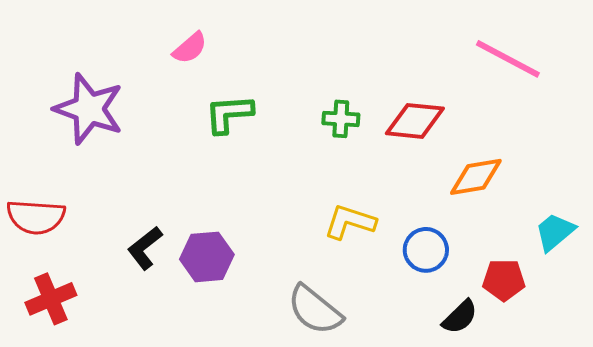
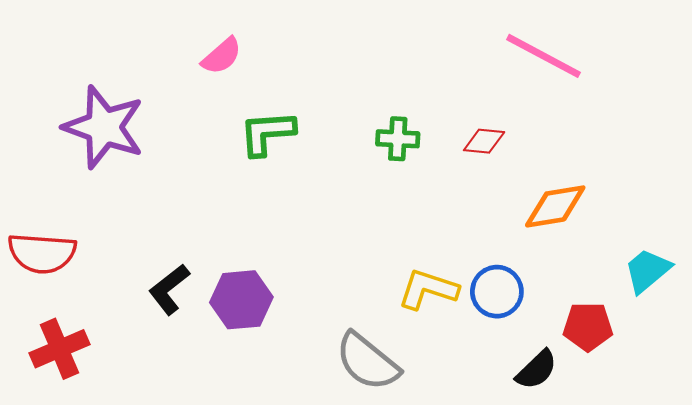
pink line: (508, 59) -> (544, 56), moved
red diamond: (415, 121) -> (484, 141), size x0.6
yellow L-shape: (350, 222) -> (428, 289), moved

